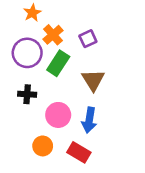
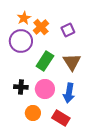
orange star: (32, 13) -> (24, 18), moved
green rectangle: (58, 63) -> (45, 61), moved
black cross: (27, 94) -> (21, 87), moved

